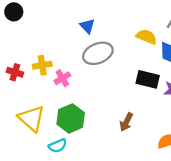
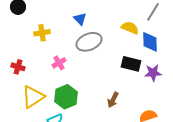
yellow cross: (42, 65) -> (42, 33), moved
red cross: (15, 72) -> (18, 67), moved
yellow triangle: (32, 118) -> (33, 97), turned 45

